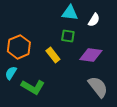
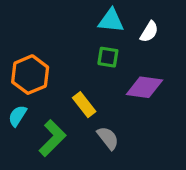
yellow rectangle: (53, 55) -> (84, 105), moved
green L-shape: (33, 87) -> (52, 138), turned -75
gray semicircle: (98, 87) -> (108, 138), moved, size x0.7

